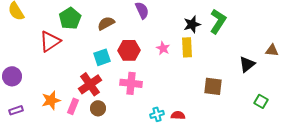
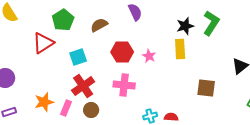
pink star: (163, 48) -> (149, 56), moved
cyan square: (102, 57) -> (78, 57), moved

